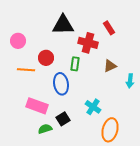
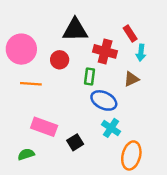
pink circle: (18, 41) -> (21, 49), size x1.6
red circle: (46, 58) -> (60, 60), moved
cyan arrow: (130, 81) -> (141, 53), moved
blue ellipse: (61, 84) -> (104, 100), moved, turned -55
green semicircle: (45, 129) -> (26, 154), moved

